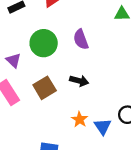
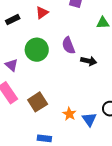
black arrow: (79, 81) -> (89, 61), moved
brown square: (45, 88) -> (38, 102), moved

